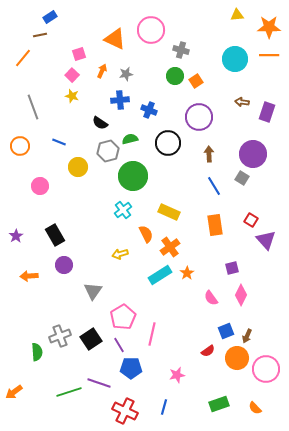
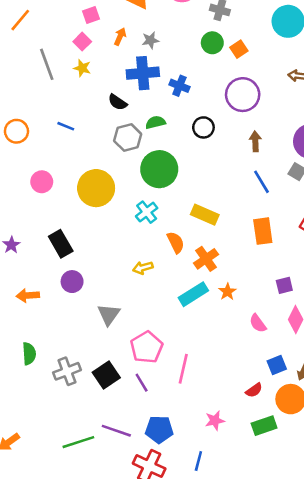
blue cross: (120, 100) -> (143, 73), size x1.4
gray line: (33, 107) -> (47, 64), moved
black circle: (168, 143) -> (203, 127), size x0.7
yellow circle: (78, 167) -> (96, 188), moved, size x1.5
green semicircle: (37, 352) -> (29, 354), moved
blue pentagon: (131, 368) -> (159, 429), moved
green rectangle: (219, 404) -> (264, 426), moved

